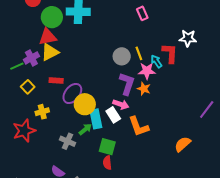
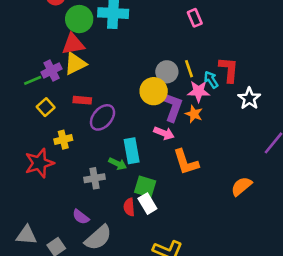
white star: (188, 38) -> (249, 98), moved, turned 30
yellow circle: (85, 104) -> (154, 91), moved
white rectangle: (113, 115) -> (147, 204), moved
green arrow: (85, 129) -> (118, 164), turned 64
gray cross: (68, 141) -> (94, 178), turned -35
red semicircle: (107, 163) -> (129, 207), moved

